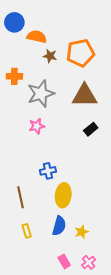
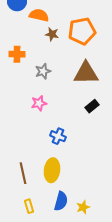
gray star: (41, 94) -> (43, 71), size x0.6
blue cross: (48, 171) -> (58, 136), moved, turned 35
yellow ellipse: (63, 195) -> (52, 170), moved

